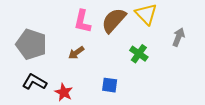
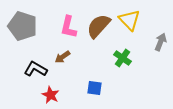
gray pentagon: (31, 44) -> (23, 26), moved
black L-shape: (34, 82) -> (36, 69), moved

